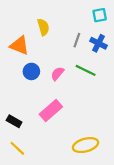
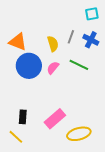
yellow semicircle: (43, 27) -> (53, 44), moved
blue circle: (31, 71) -> (29, 66), size x1.6
pink rectangle: (51, 110) -> (55, 119), moved
black rectangle: (14, 121) -> (23, 117), moved, turned 64

